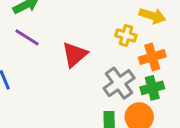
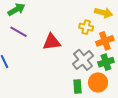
red triangle: (75, 55) -> (52, 42), turned 36

